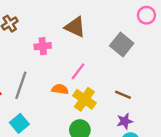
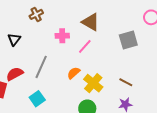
gray square: (122, 45) -> (128, 40), turned 30
pink line: (78, 71) -> (85, 46), moved
orange semicircle: (60, 89) -> (74, 73), turned -56

